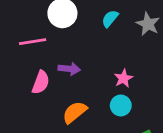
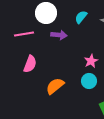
purple arrow: (69, 69) -> (59, 35), moved

